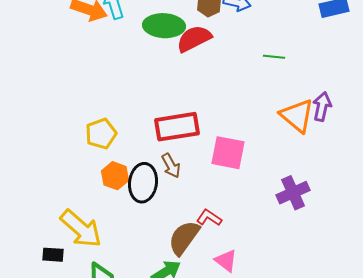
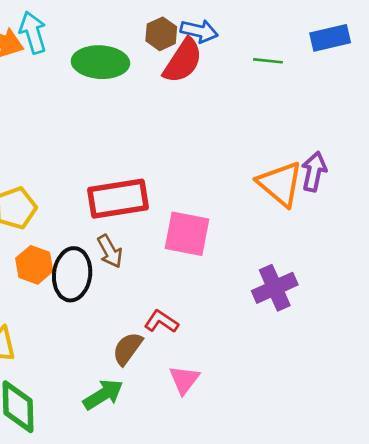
red semicircle: (194, 39) -> (183, 61), moved, turned 150
green line: (274, 57) -> (268, 61), moved
brown semicircle: (184, 238) -> (127, 349), size x0.7
pink triangle: (226, 261) -> (184, 380), turned 30

